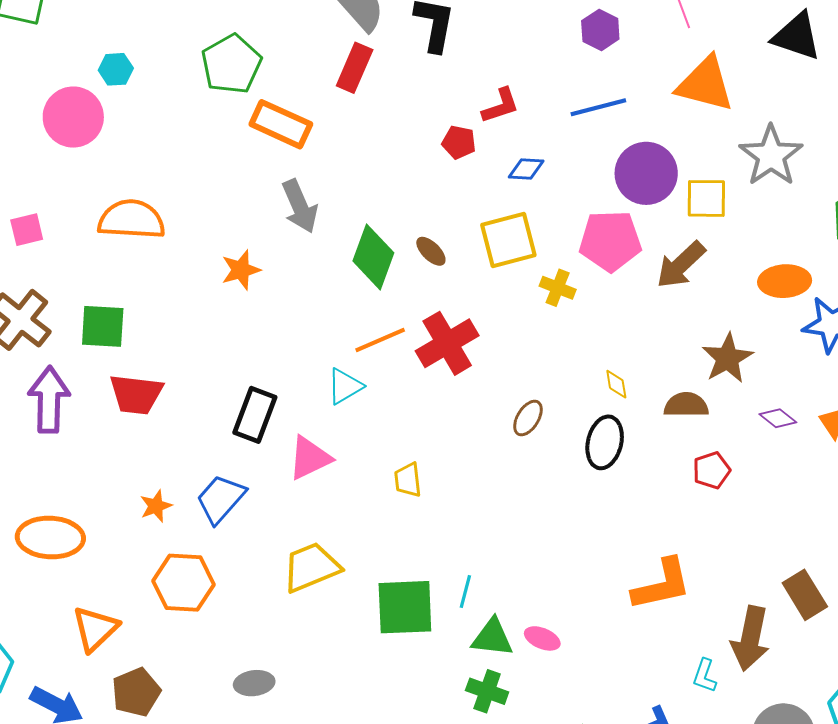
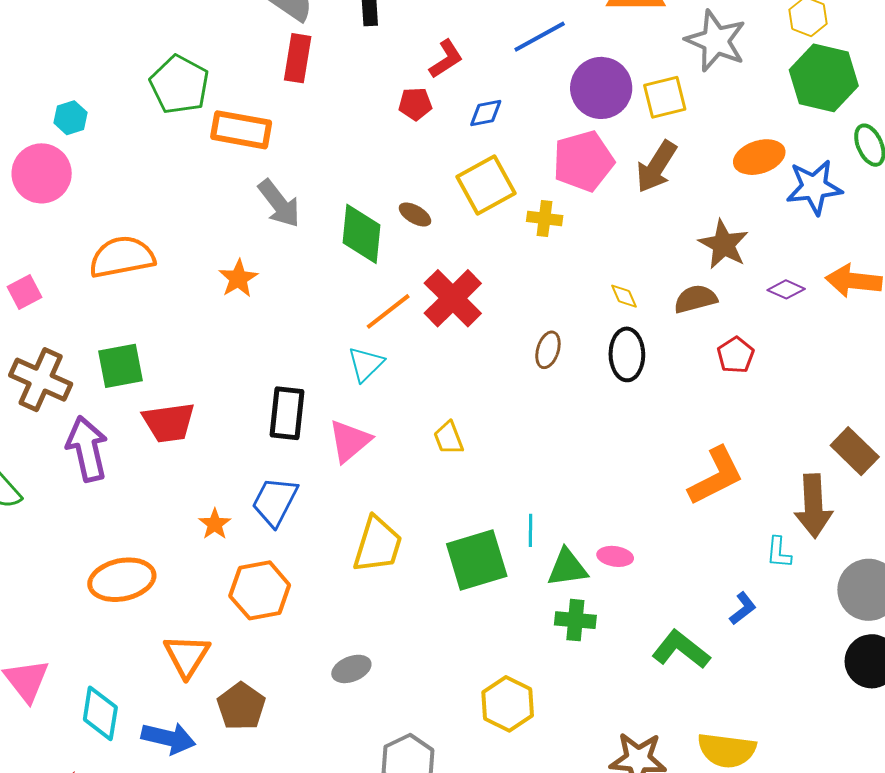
yellow trapezoid: (311, 567) -> (378, 545), turned 144

